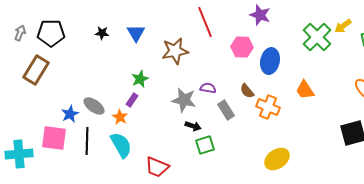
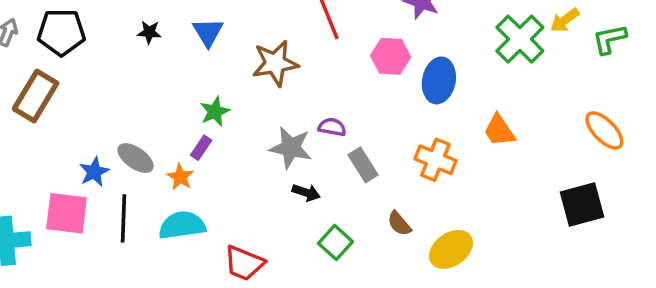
brown semicircle: (247, 91) -> (399, 224), moved
cyan semicircle: (121, 145) -> (182, 225), turned -68
green square: (205, 145) -> (335, 242), moved, turned -30

